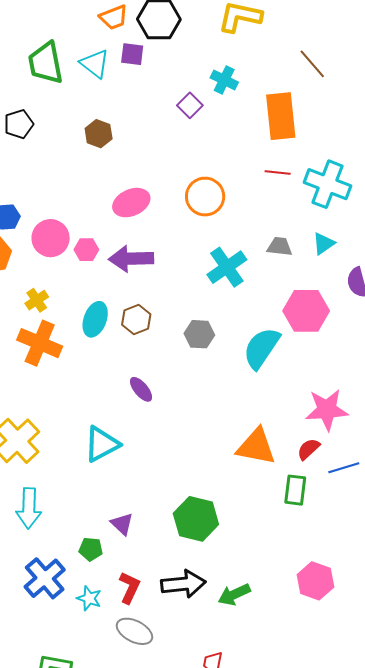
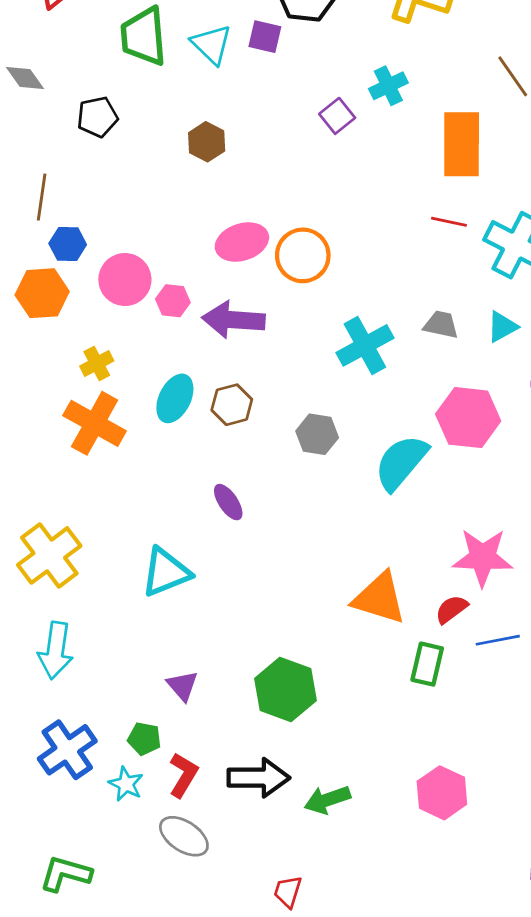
cyan cross: (224, 80) -> (388, 86), turned 32
orange circle: (205, 197) -> (303, 255), moved
green pentagon: (91, 549) -> (144, 739), moved

